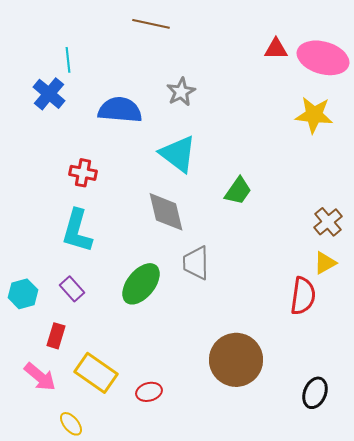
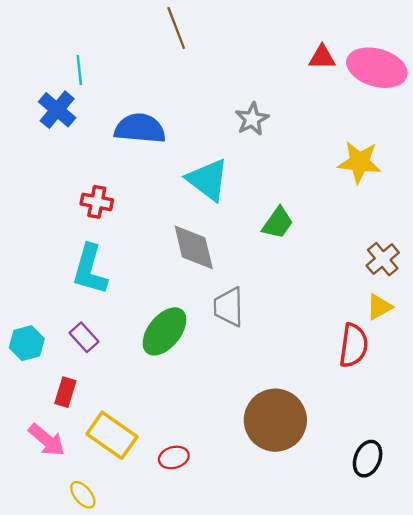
brown line: (151, 24) -> (176, 28), turned 57
gray star: (181, 92) -> (252, 119), moved
yellow star: (314, 115) -> (359, 162), moved

